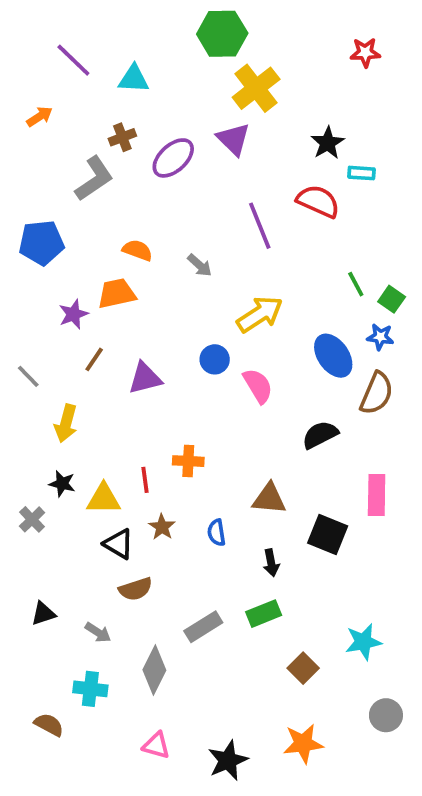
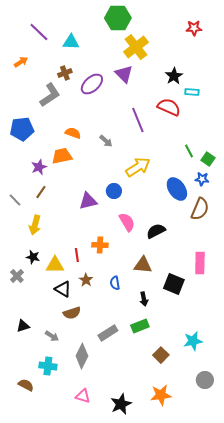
brown line: (94, 359) -> (41, 192), moved
purple triangle: (145, 378) -> (88, 201), moved
pink semicircle: (258, 386) -> (127, 222), moved
black semicircle: (320, 435) -> (156, 231), moved

